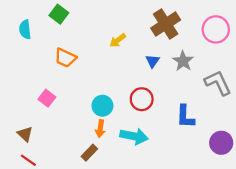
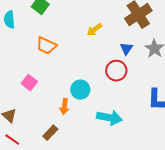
red circle: (142, 99) -> (116, 71), moved
orange arrow: (100, 129) -> (64, 107), moved
brown rectangle: (89, 153) -> (50, 133), moved

